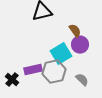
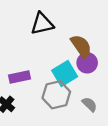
brown semicircle: (75, 31) -> (81, 46), size x1.5
purple rectangle: (33, 70) -> (20, 77), moved

